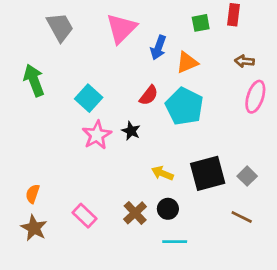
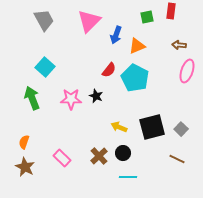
green arrow: (34, 80) -> (32, 98), moved
cyan square: (89, 98) -> (45, 67), moved
pink star: (97, 135) -> (71, 99), turned 30

